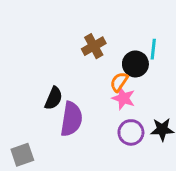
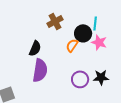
black semicircle: (54, 98) -> (35, 48), moved
pink star: (124, 98) -> (99, 42), moved

